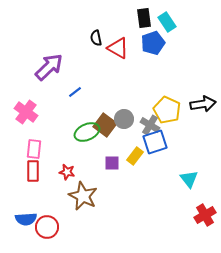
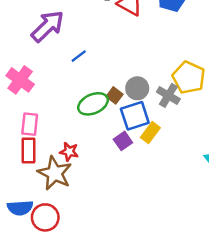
brown square: (105, 125) -> (115, 95), size x0.6
blue square: (155, 142) -> (135, 116), moved
purple square: (112, 163) -> (123, 141), turned -35
brown star: (83, 196) -> (55, 173), moved

